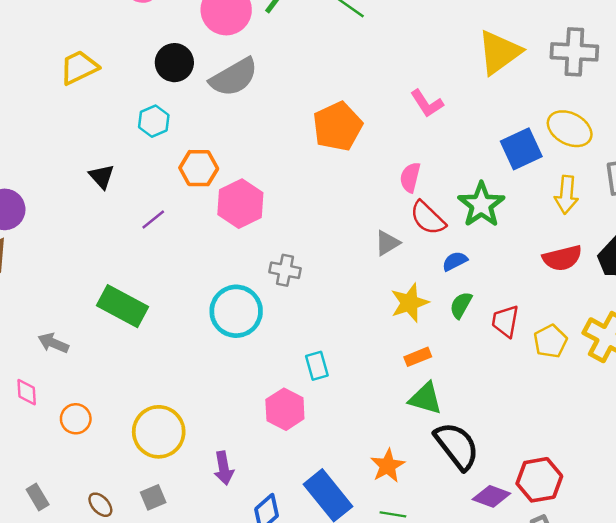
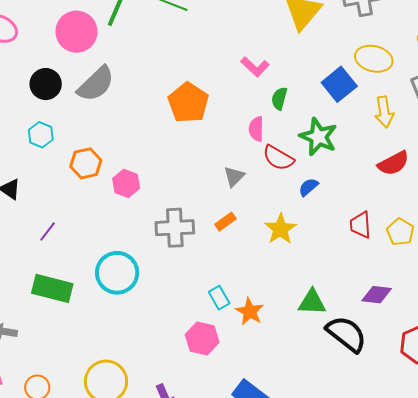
pink hexagon: (240, 204) -> (126, 183), size x0.7
purple line: (153, 219) -> (48, 232), moved
gray triangle: (387, 243) -> (234, 176), moved
gray cross: (285, 270) -> (175, 228), size x1.5
green semicircle: (461, 305) -> (279, 98), moved
cyan circle: (236, 311) -> (117, 273), moved
orange rectangle: (418, 357) -> (225, 222), moved
orange star: (388, 466) -> (250, 312), moved
purple diamond: (491, 496) -> (377, 295), moved

